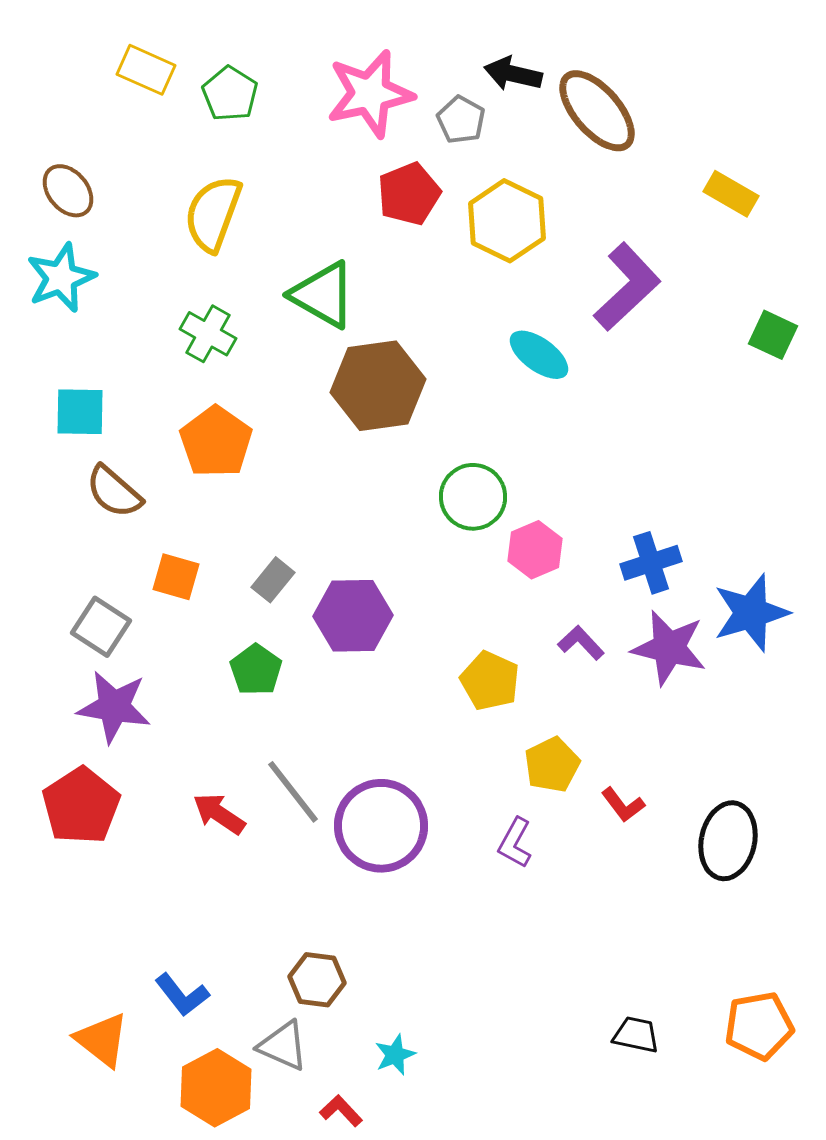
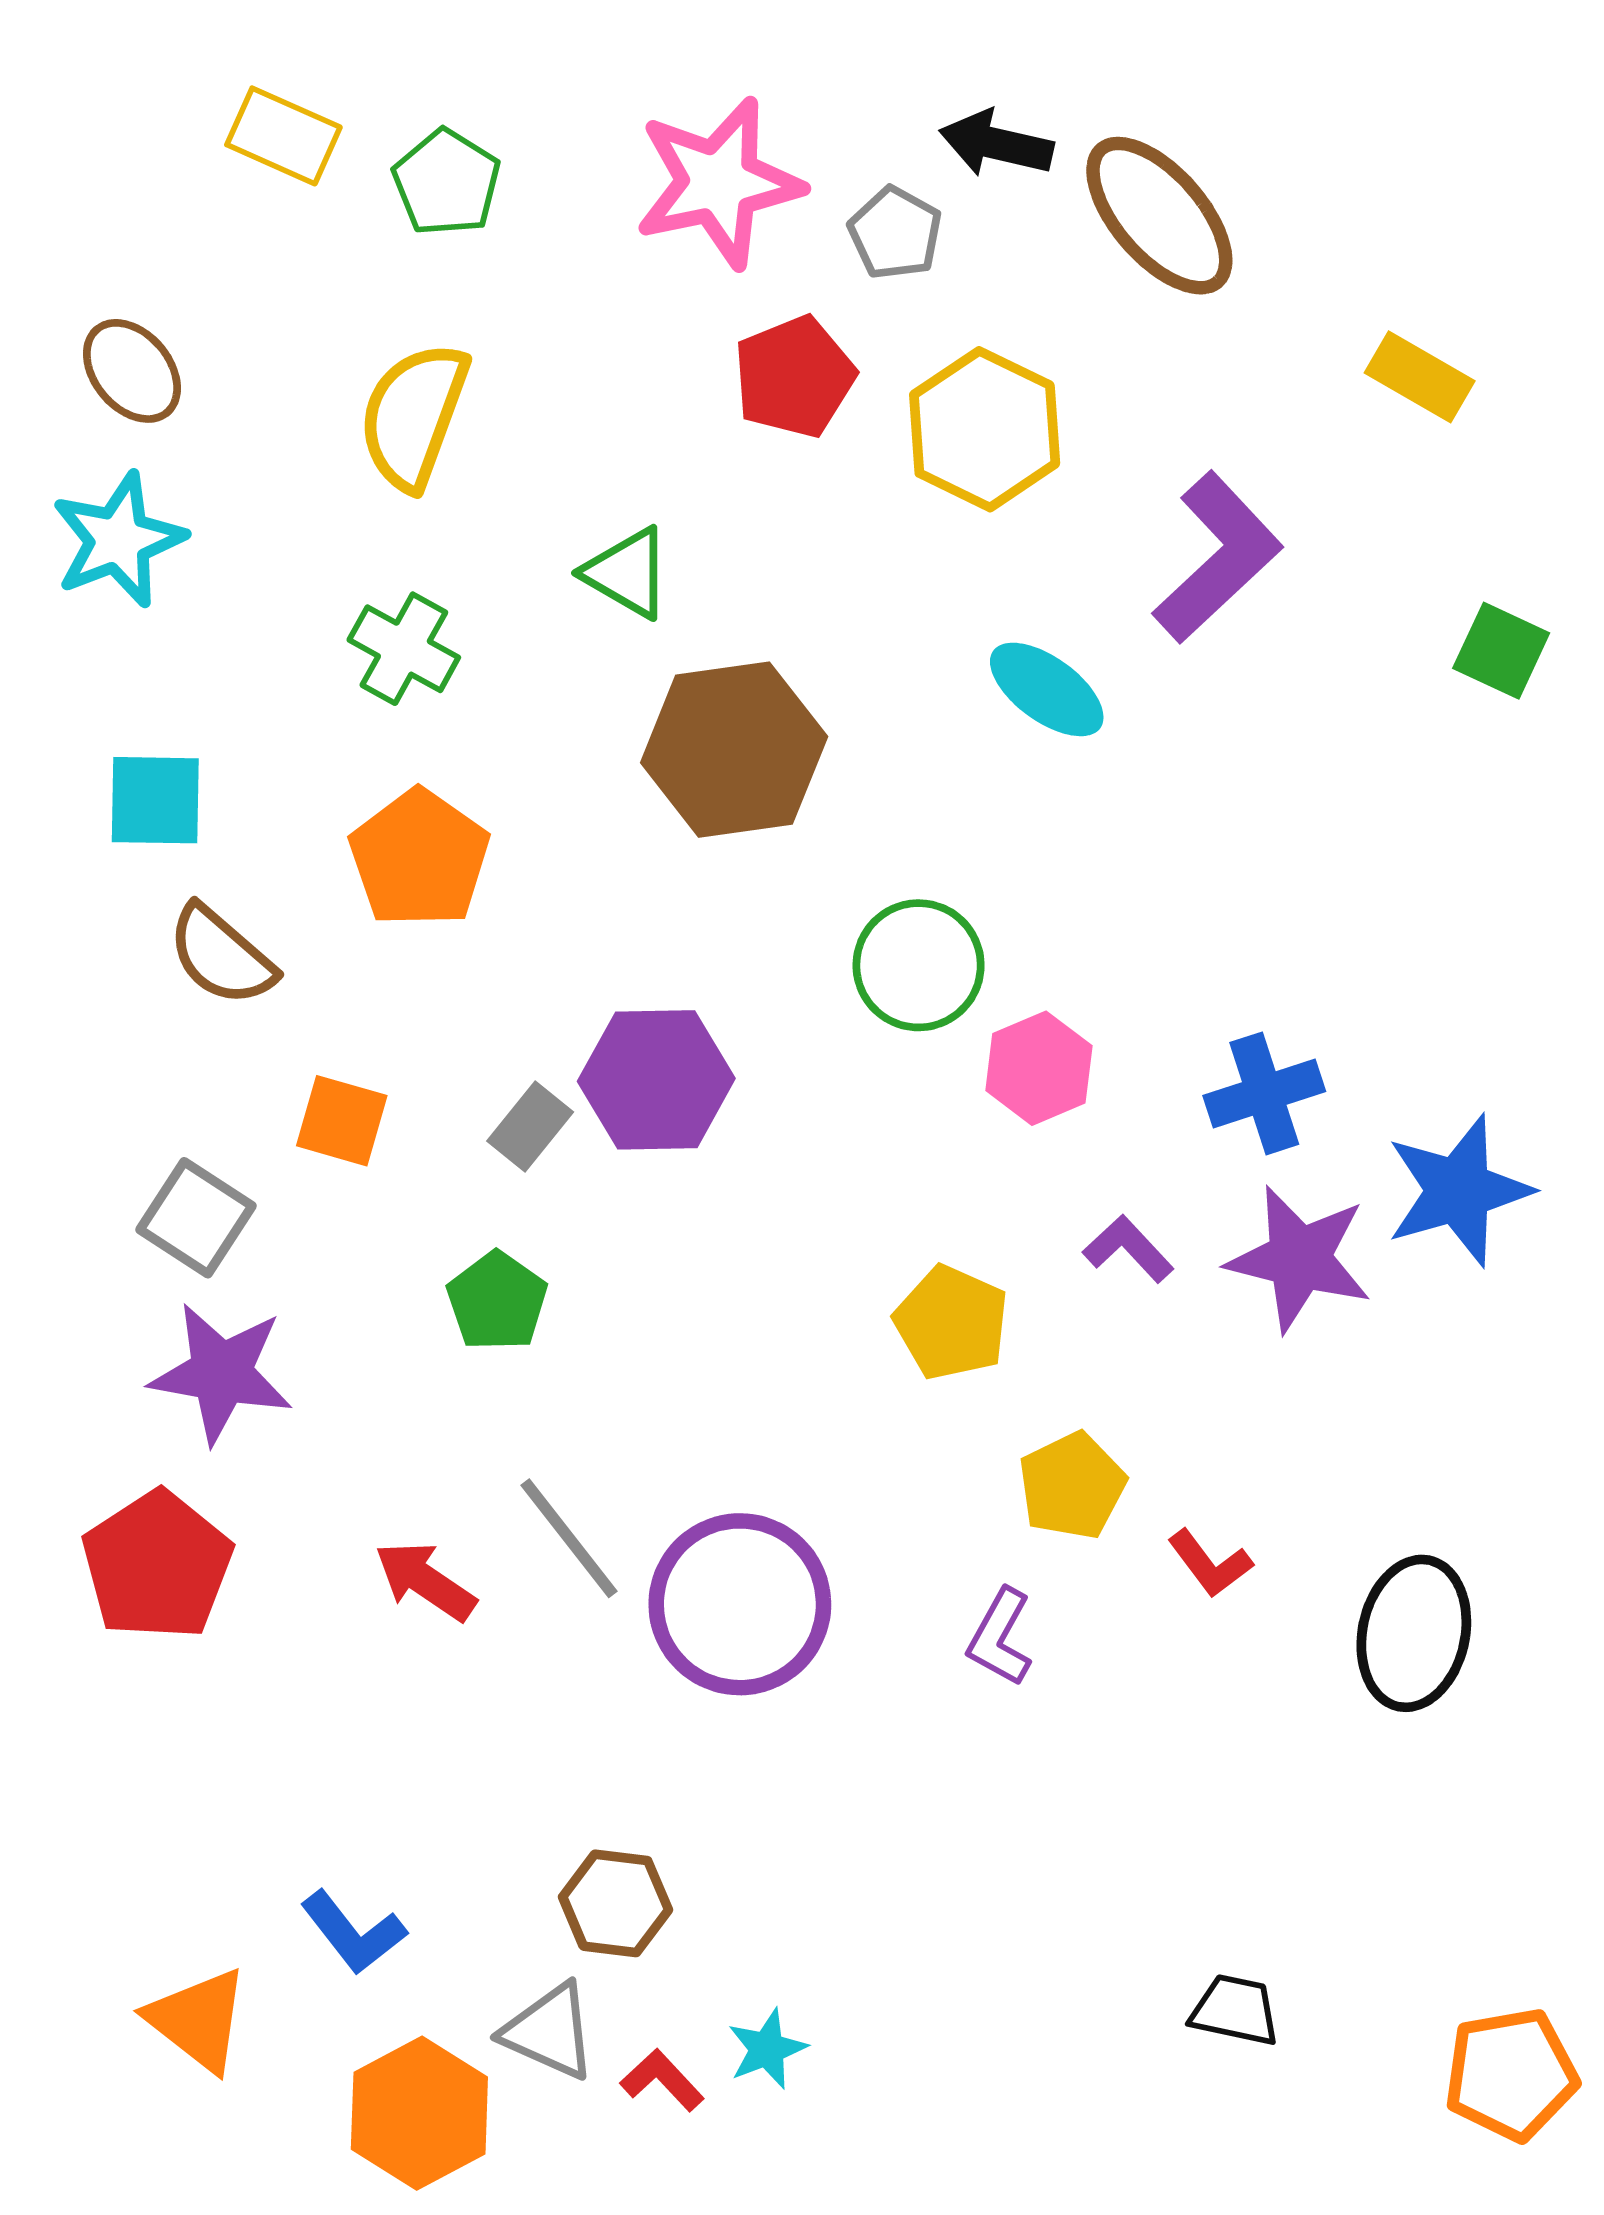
green triangle: (323, 295) -> (627, 573), size x0.7
purple hexagon: (353, 616) -> (656, 1080), moved
orange pentagon: (759, 1026) -> (1511, 2074), moved
red L-shape: (341, 1111) -> (662, 2080), moved

